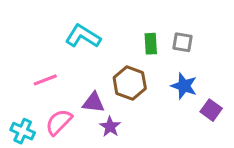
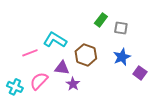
cyan L-shape: (83, 36) -> (55, 40), moved
green rectangle: (151, 44) -> (101, 20), moved, turned 40
blue star: (184, 86) -> (122, 57), turned 30

